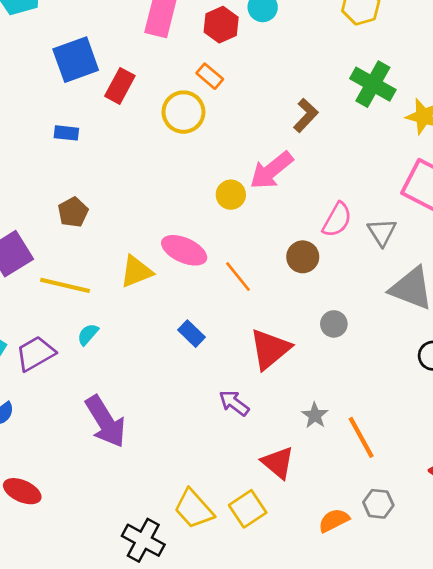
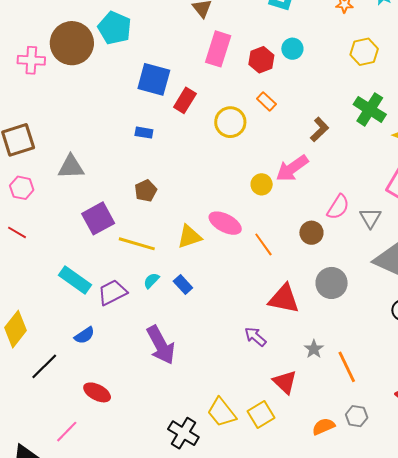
blue square: (76, 60) -> (154, 79), turned 32
orange rectangle: (210, 76) -> (266, 101), moved
gray circle: (334, 324) -> (332, 283), size x1.6
blue rectangle: (191, 334) -> (183, 285), moved
red triangle: (270, 349) -> (284, 299), turned 48

